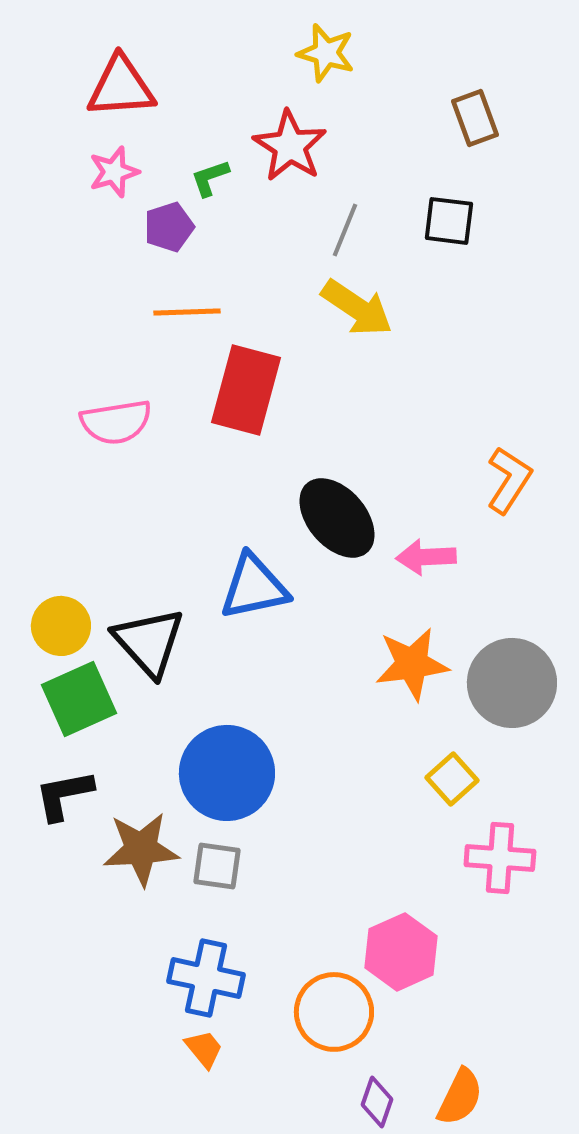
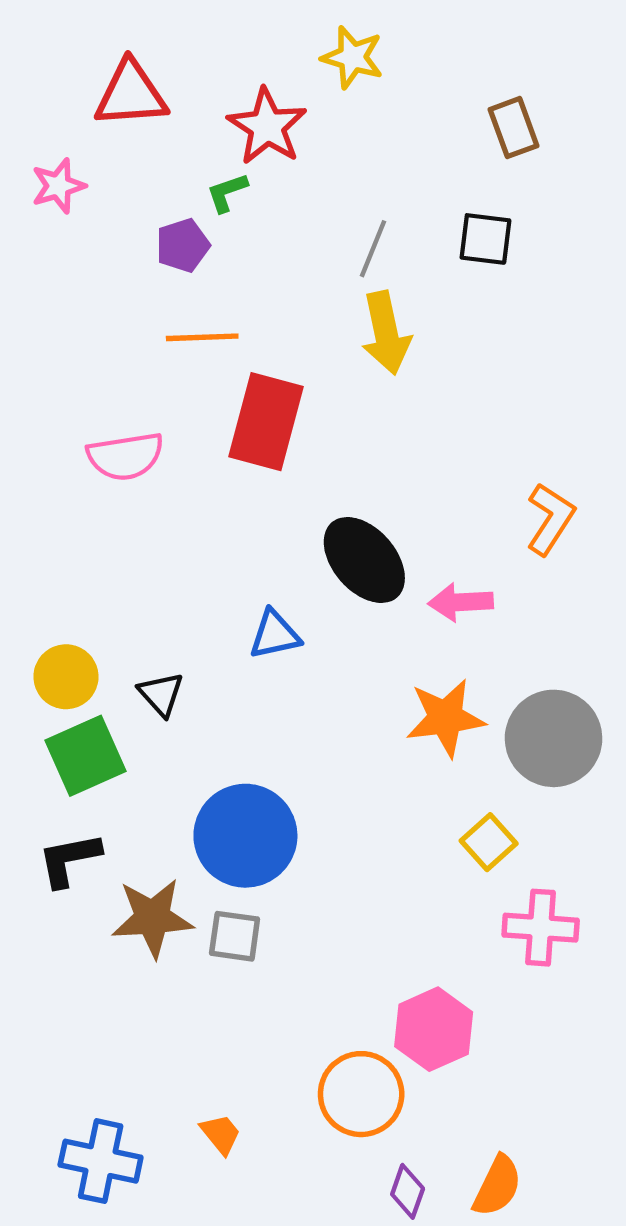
red star: (290, 146) -> (267, 126), moved
pink star: (114, 172) -> (58, 186), moved
yellow arrow: (357, 308) -> (386, 333), turned 44
blue triangle: (254, 587) -> (275, 635), size x0.7
black triangle: (149, 642) -> (161, 694), size x0.6
blue cross: (206, 978) -> (101, 1161), moved

